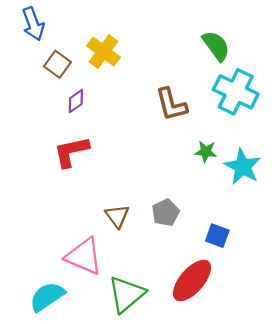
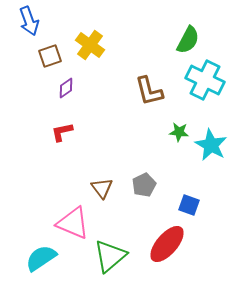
green semicircle: (216, 46) -> (188, 40), turned 64
brown square: (57, 64) -> (50, 56), turned 35
red L-shape: (71, 152) -> (62, 132), size x0.7

